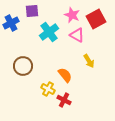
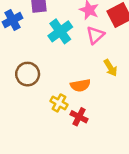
pink triangle: (77, 35) -> (95, 35), turned 49
orange semicircle: (65, 75) -> (80, 85), turned 119

